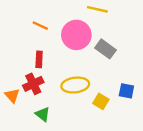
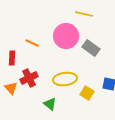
orange line: (40, 26) -> (32, 43), moved
red rectangle: (39, 59) -> (12, 58), moved
green triangle: (43, 114) -> (50, 104), moved

